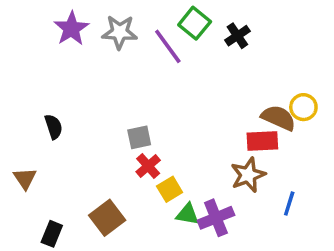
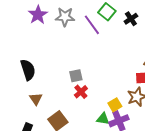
black semicircle: (54, 127) -> (28, 70), size x1.5
brown triangle: (25, 178) -> (36, 99), moved
yellow square: (170, 189) -> (115, 105), moved

